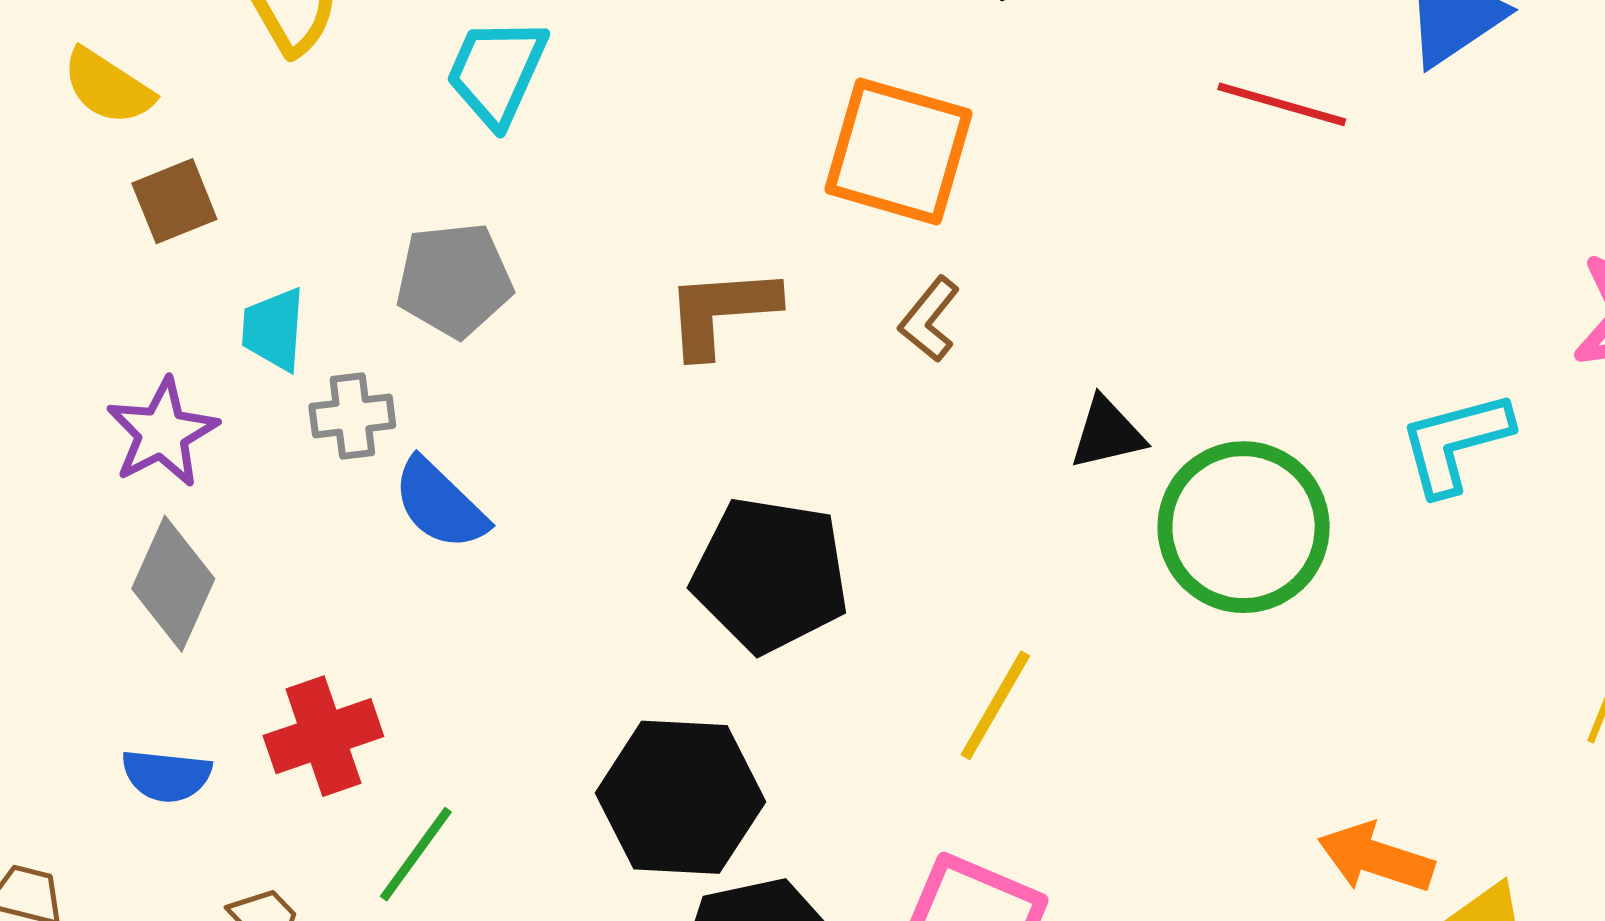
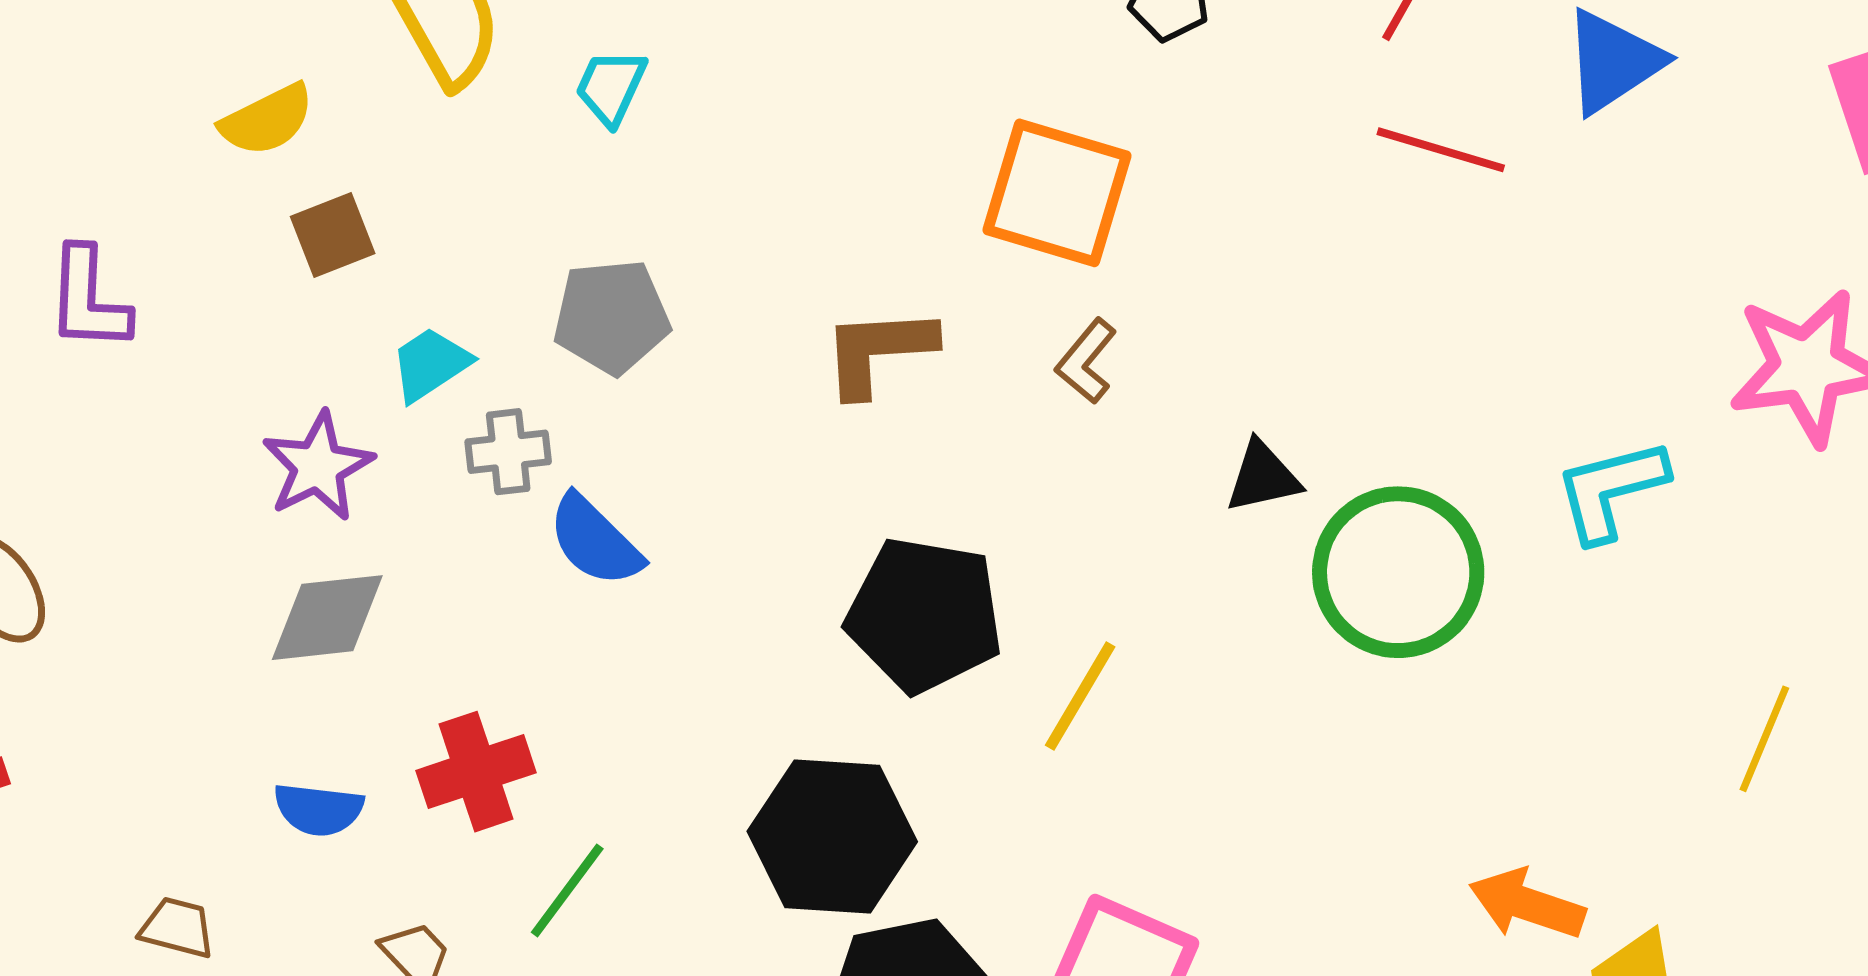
cyan trapezoid: (497, 72) -> (611, 87), moved, size x0.7
yellow semicircle: (108, 87) -> (267, 120), turned -60
cyan trapezoid: (274, 329) -> (430, 364), turned 52
gray diamond: (173, 584) -> (327, 618), turned 59
yellow line: (995, 705) -> (1080, 696), moved

